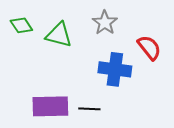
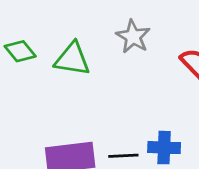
blue cross: (115, 69) -> (164, 148), moved, size x0.7

